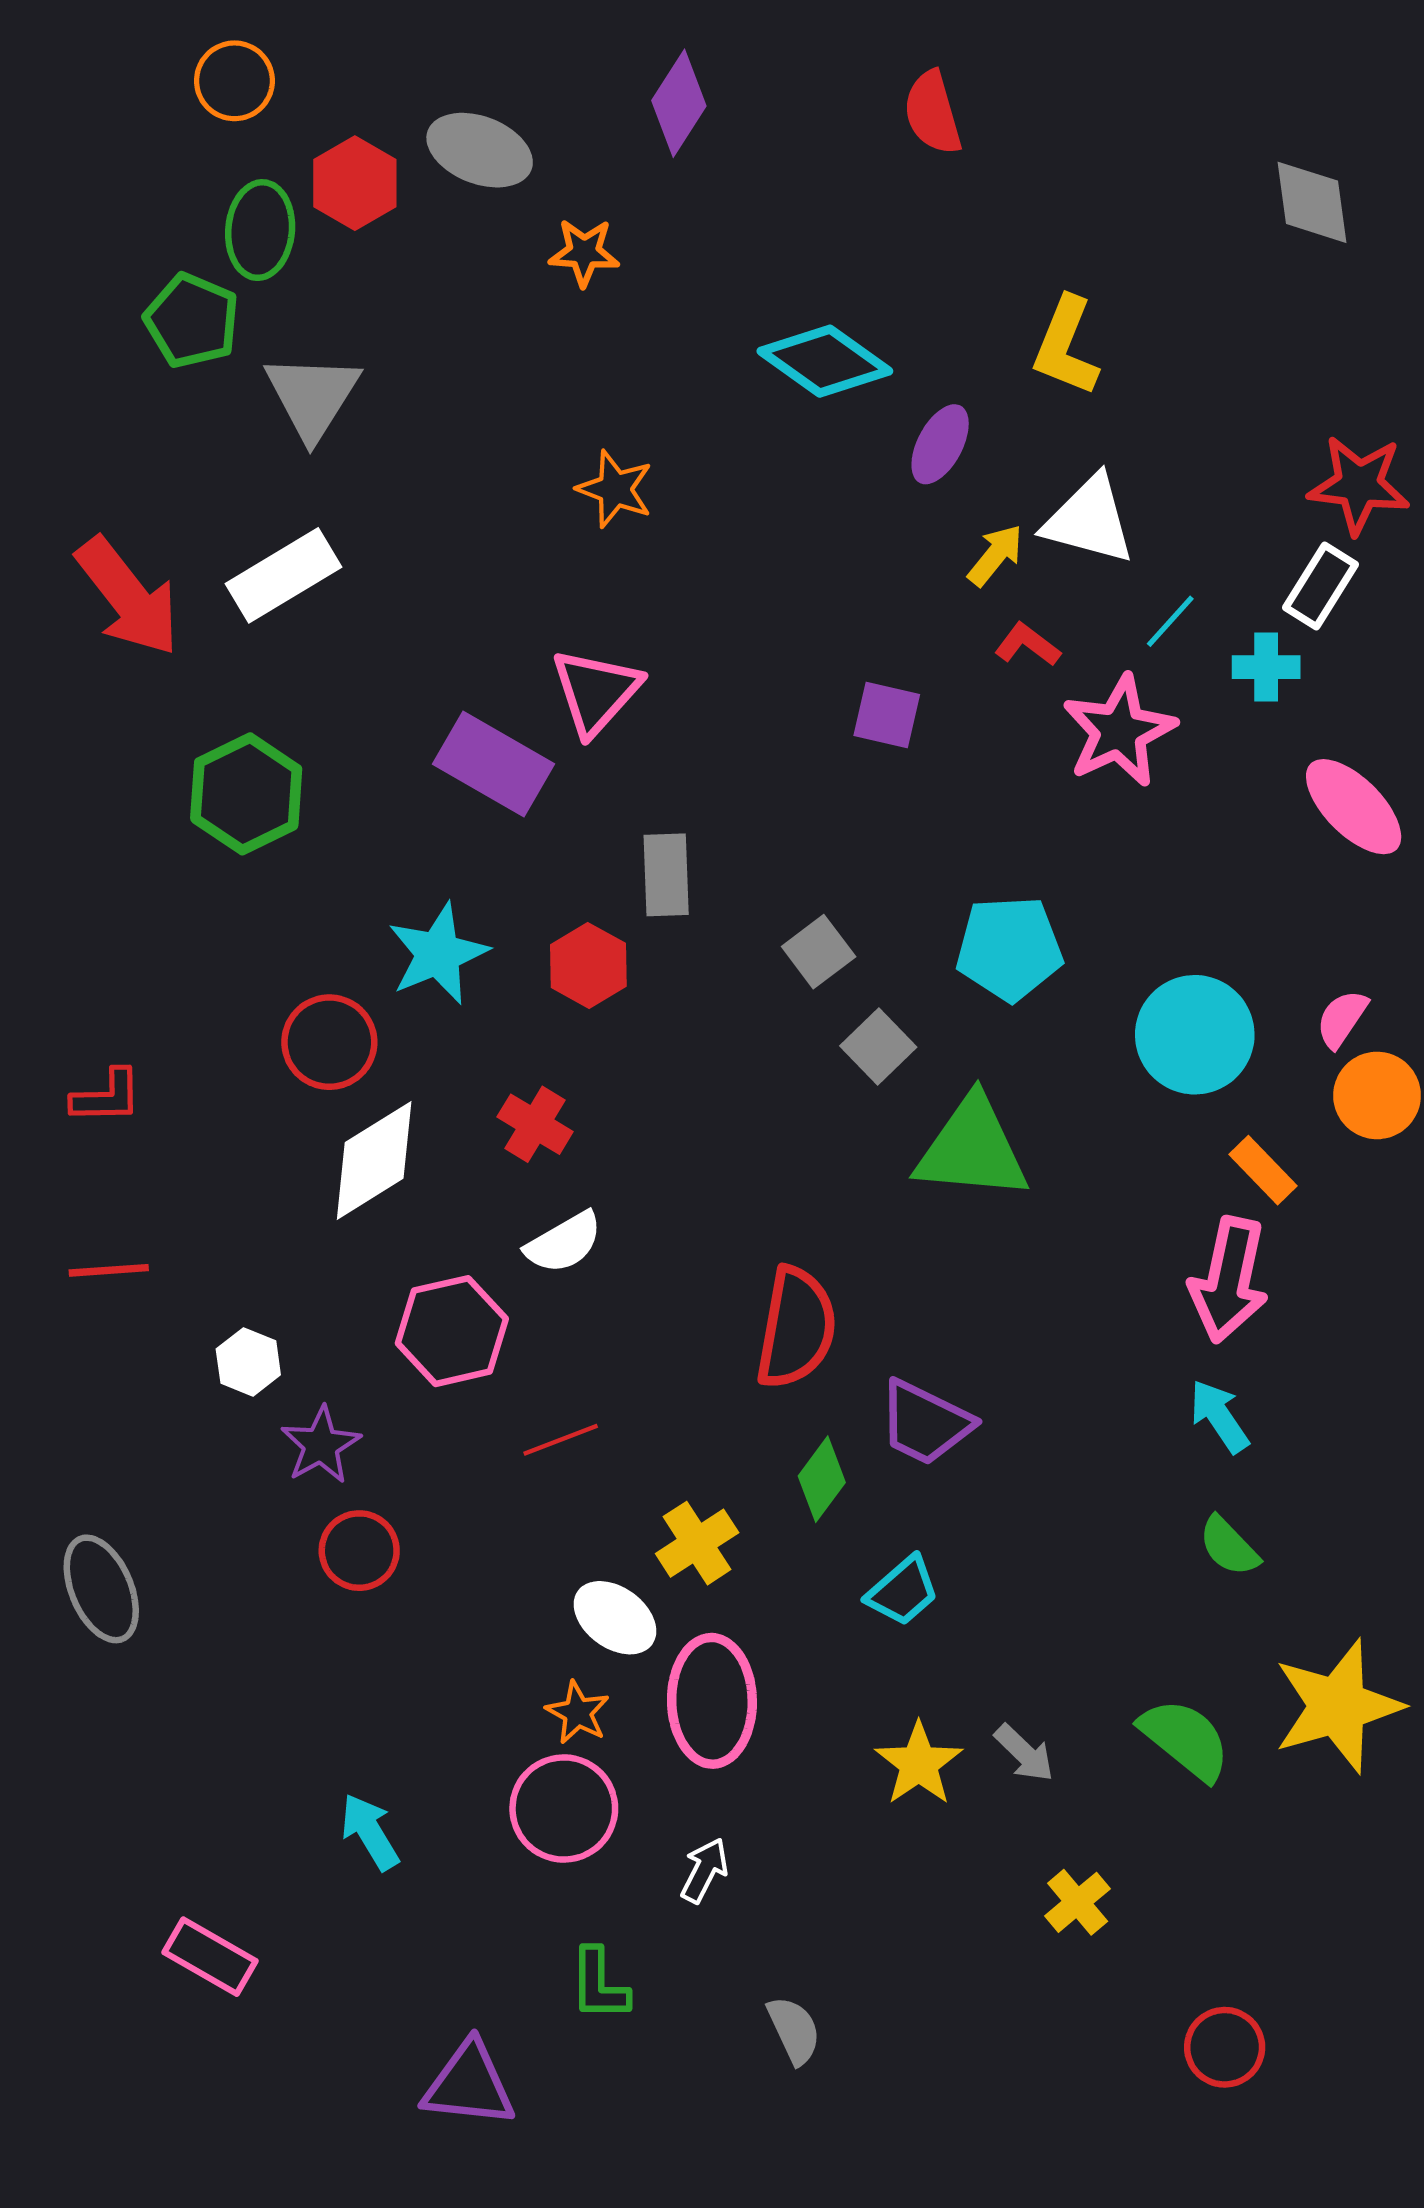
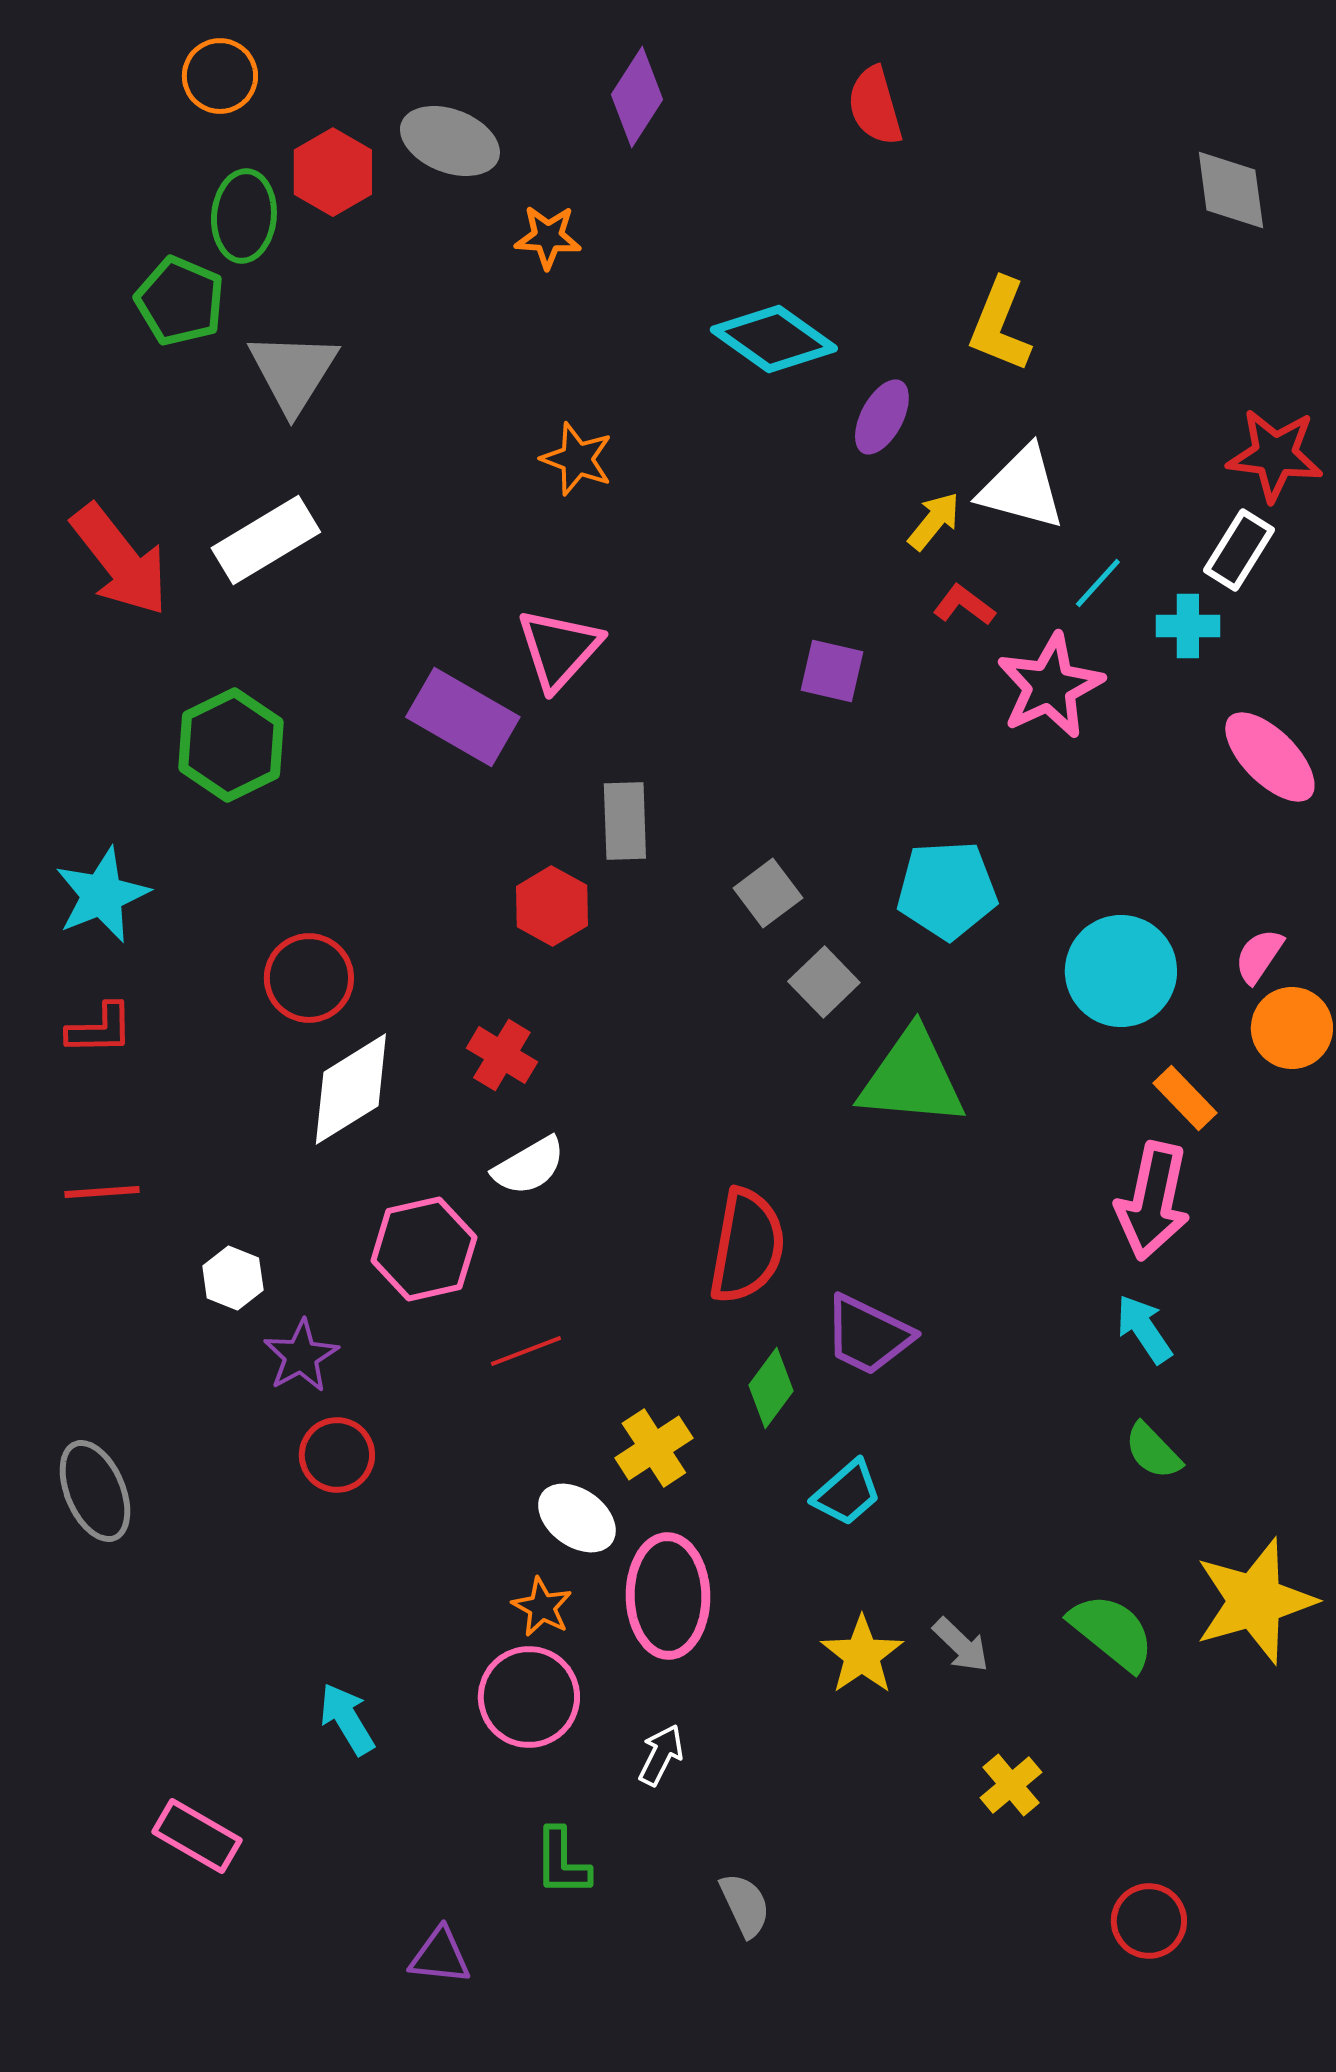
cyan star: (438, 954) -> (102, 895), moved
purple triangle: (469, 2085) -> (440, 1956), size x0.7

